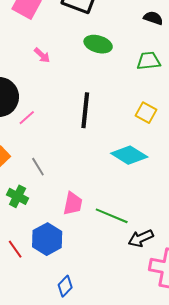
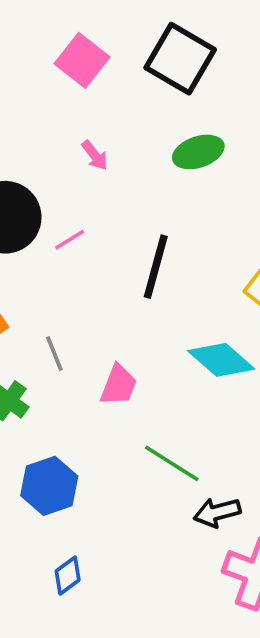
green ellipse: (98, 44) -> (198, 152), turned -44
pink line: (27, 118) -> (70, 240), moved
pink trapezoid: (73, 204) -> (119, 385), moved

